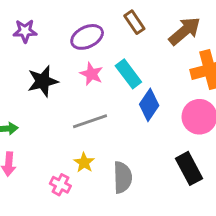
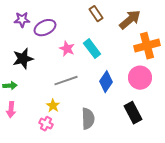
purple ellipse: (87, 37) -> (45, 28), moved
black star: (43, 81) -> (23, 59), moved
blue diamond: (149, 105) -> (106, 82), moved
yellow star: (84, 163) -> (53, 106), moved

